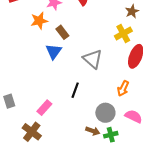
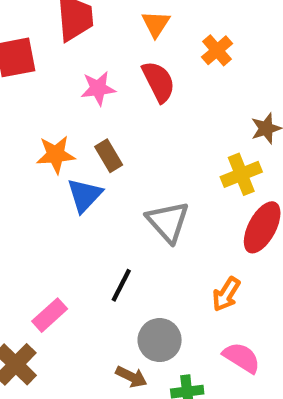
orange star: (39, 21) -> (56, 155), moved
gray circle: (105, 113) -> (160, 340), moved
brown arrow: (93, 131) -> (131, 377), moved

